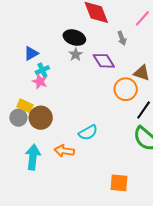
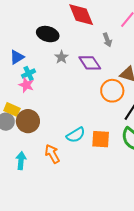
black ellipse: (74, 38) -> (48, 34), moved
orange arrow: (64, 151) -> (52, 154), turned 54
cyan arrow: (33, 157) -> (21, 161), size x0.7
orange square: (119, 183) -> (101, 139), moved

